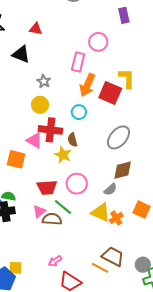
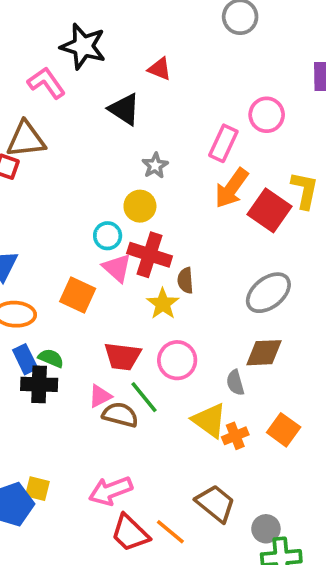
cyan circle: (79, 112) -> (108, 236), moved
gray semicircle: (110, 189) -> (235, 383), turned 104
pink arrow: (55, 261) -> (111, 491), size x1.6
orange line: (100, 268) -> (170, 532), moved

